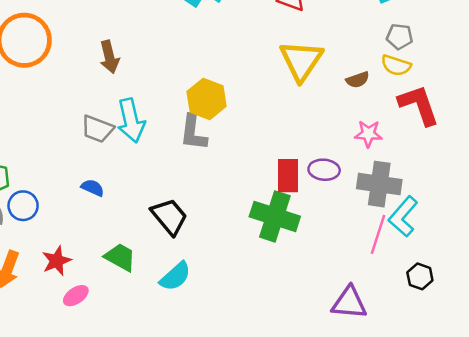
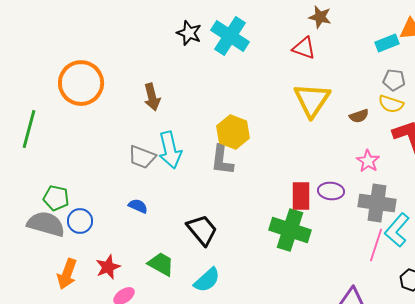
pink star: (368, 134) -> (368, 161), turned 30

